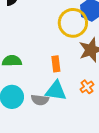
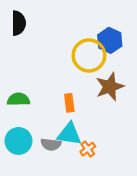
orange cross: (87, 87) -> (88, 149), moved

